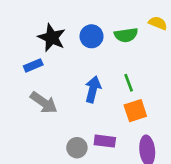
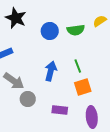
yellow semicircle: (158, 23) -> (100, 21), turned -56
black star: (52, 38) -> (16, 18), moved
gray circle: (77, 148) -> (28, 99), moved

